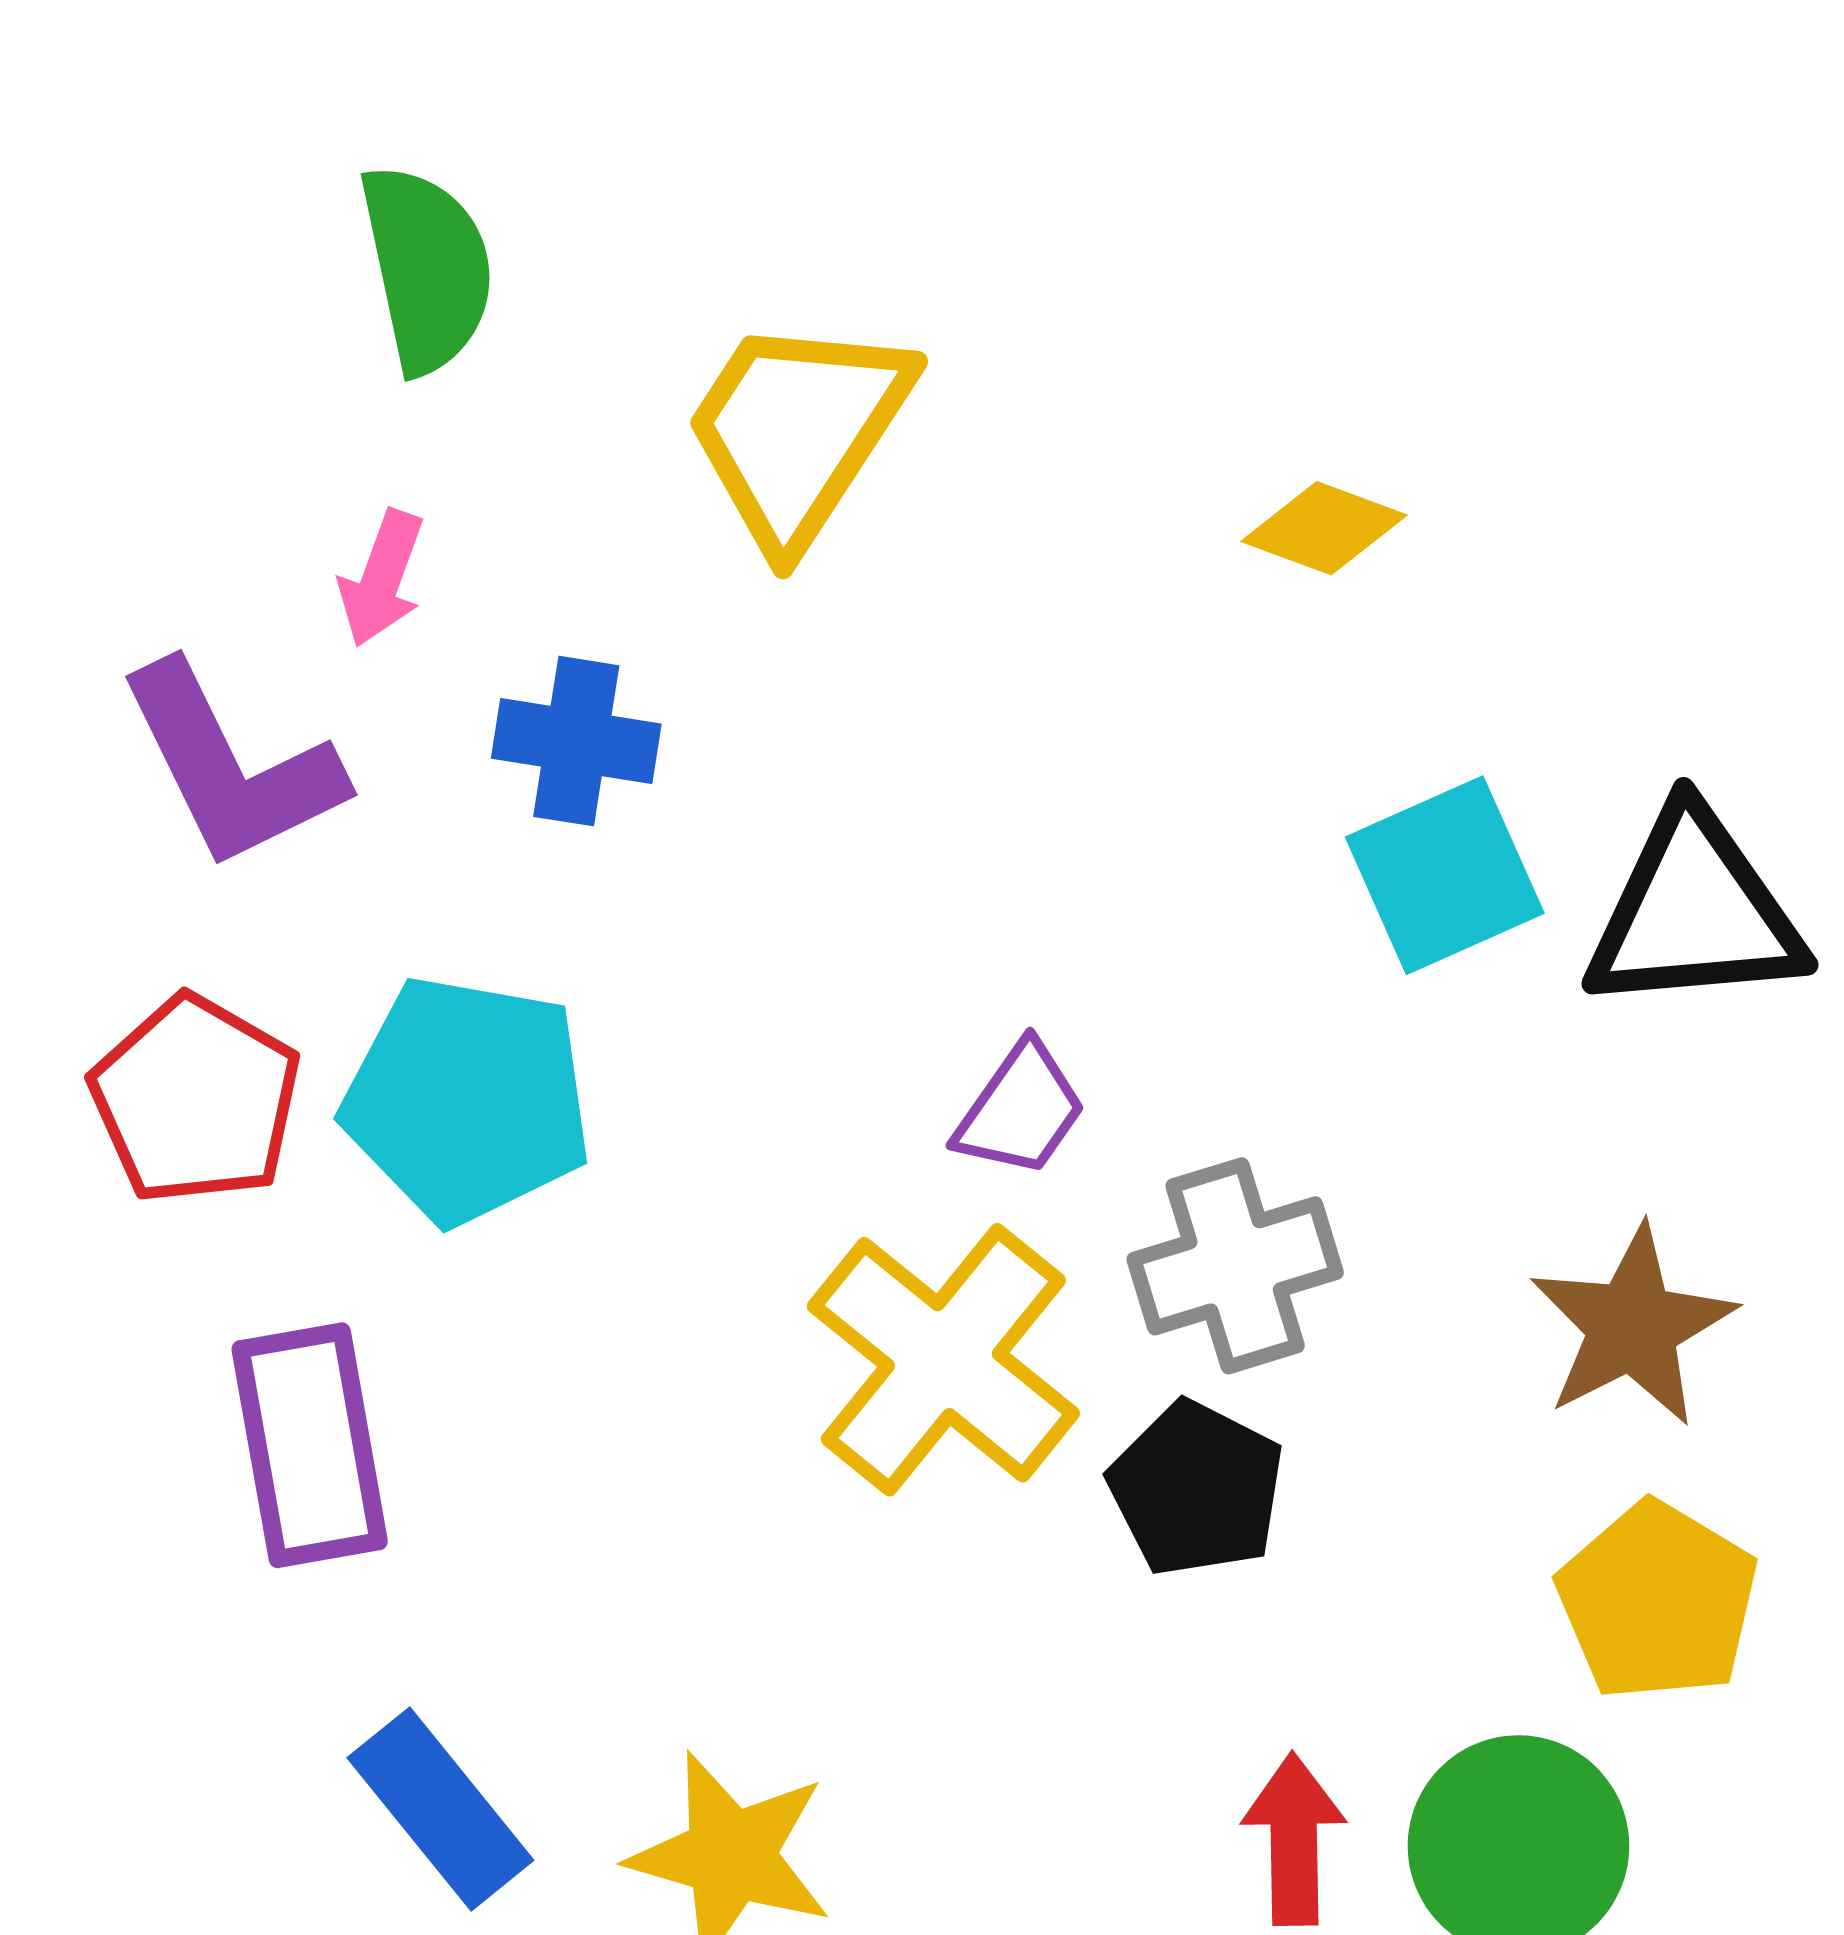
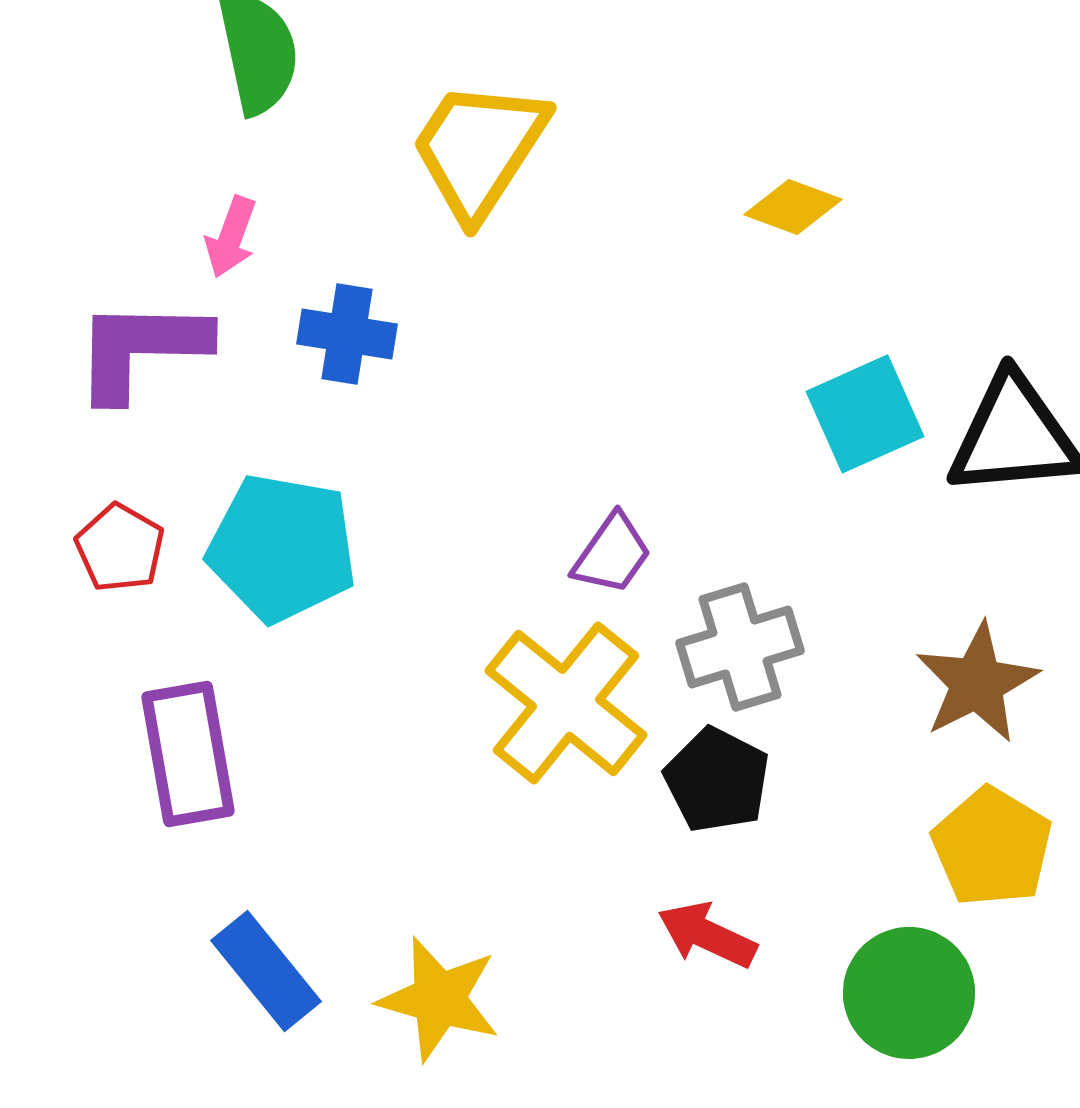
purple L-shape: (231, 766) -> (141, 349), turned 117
red pentagon: (196, 1100) -> (120, 548), size x0.7
red arrow: (1294, 1839) -> (707, 935), moved, turned -64

